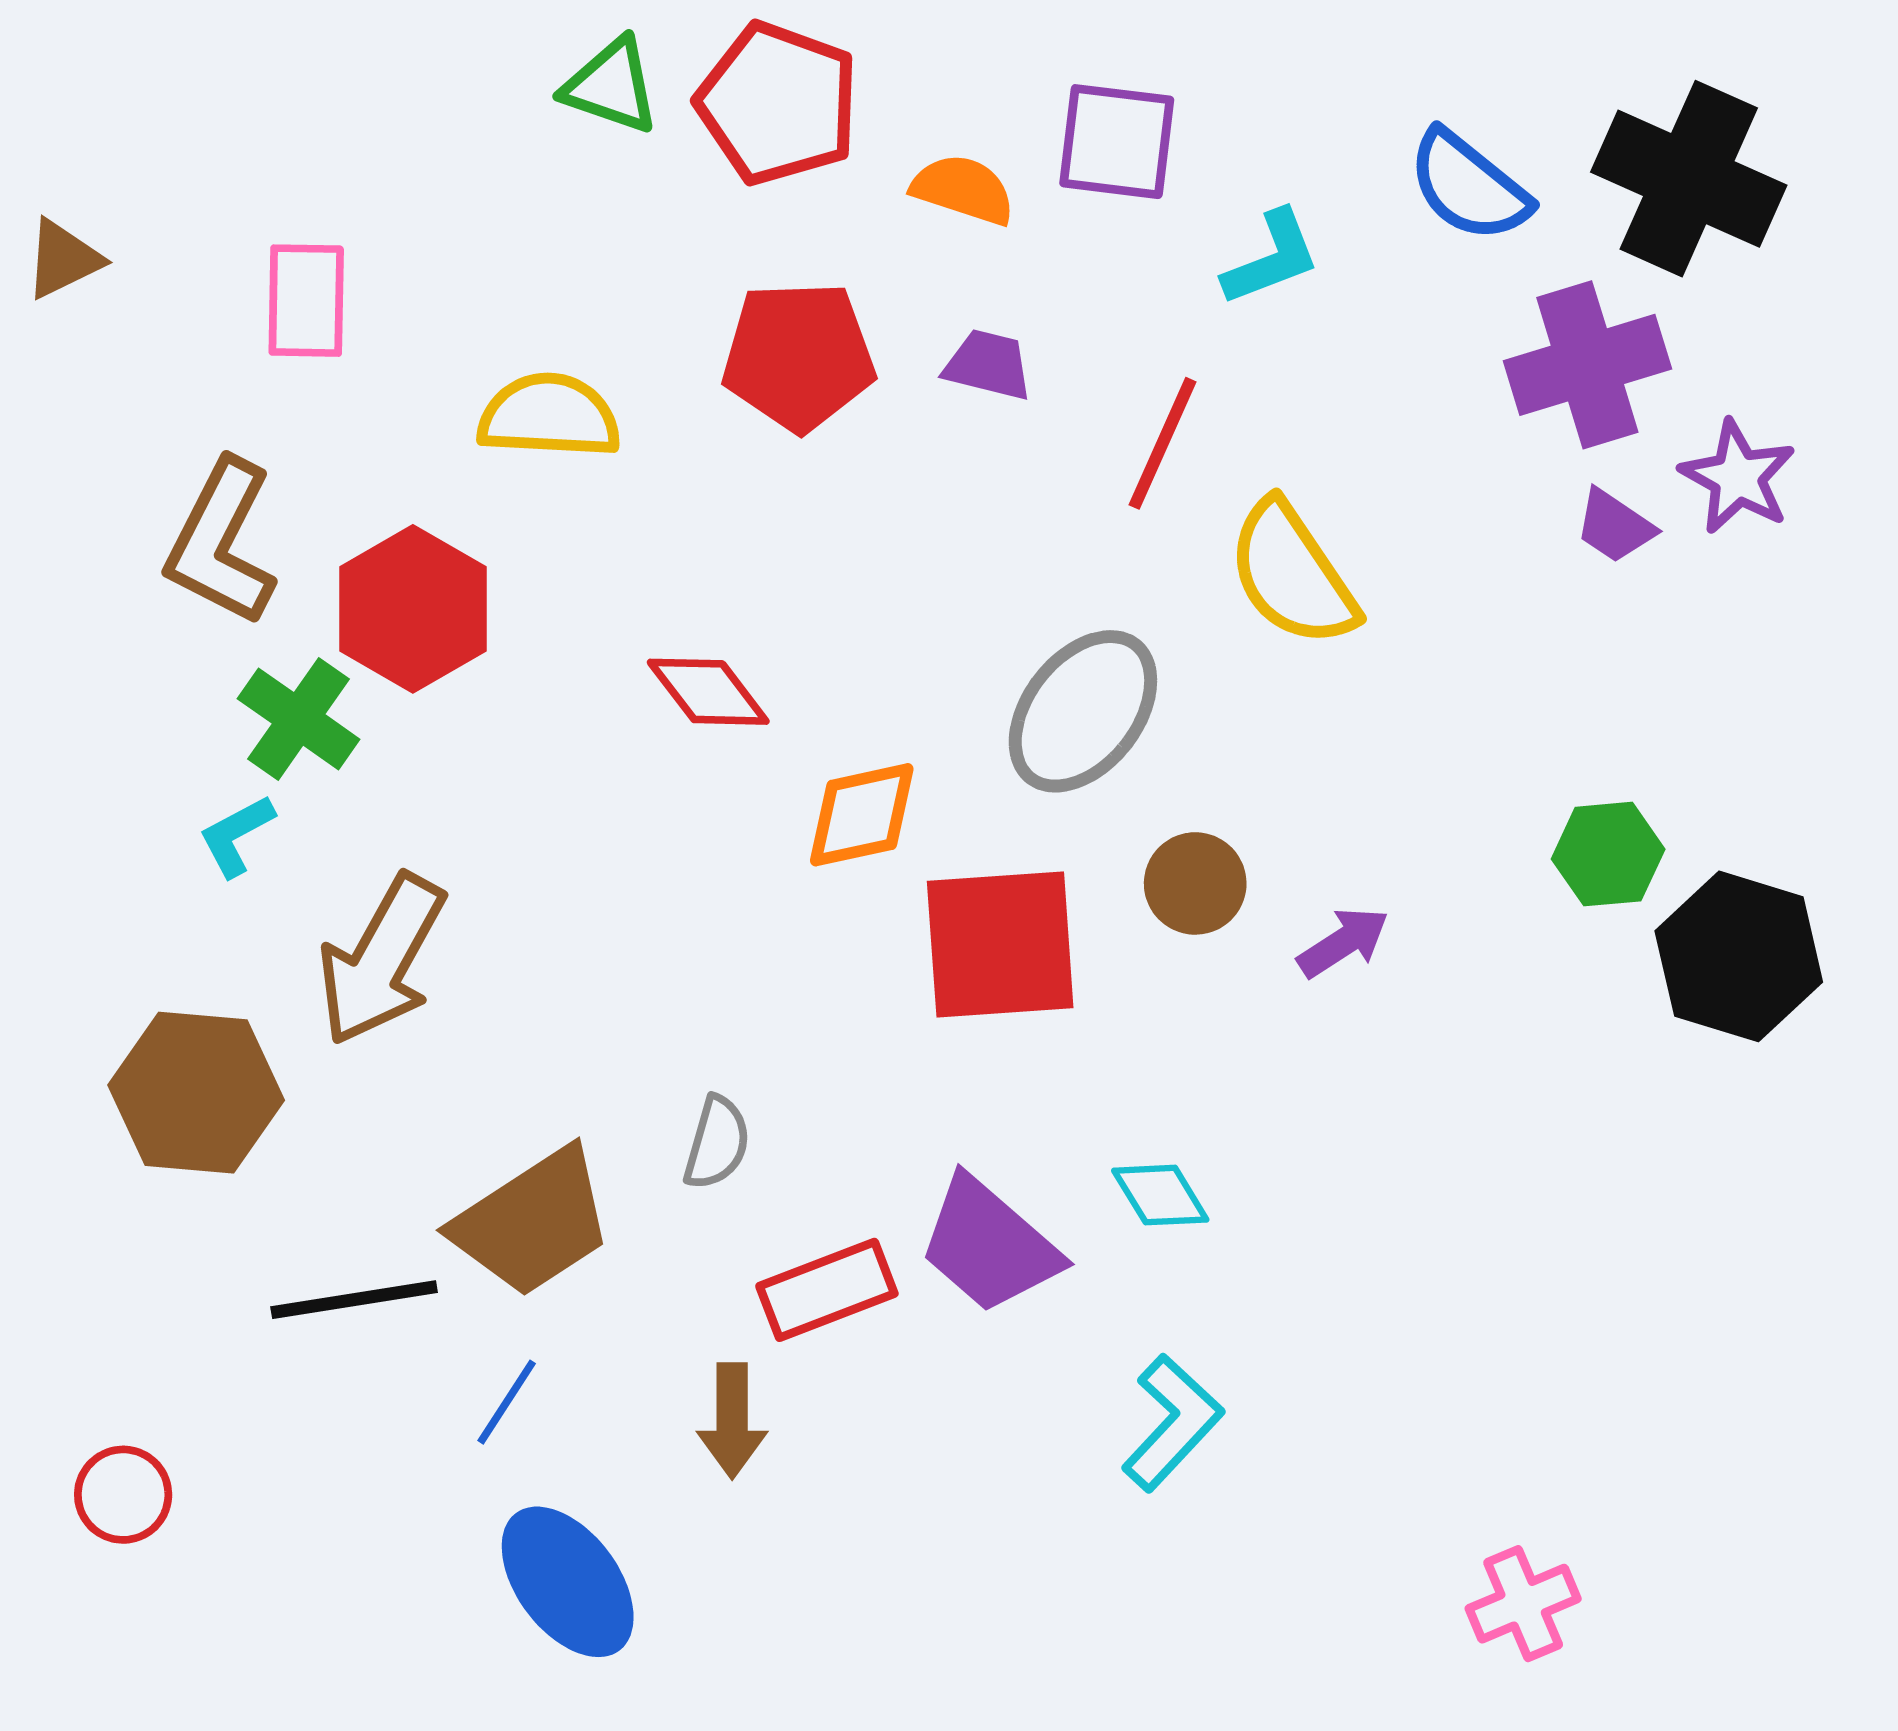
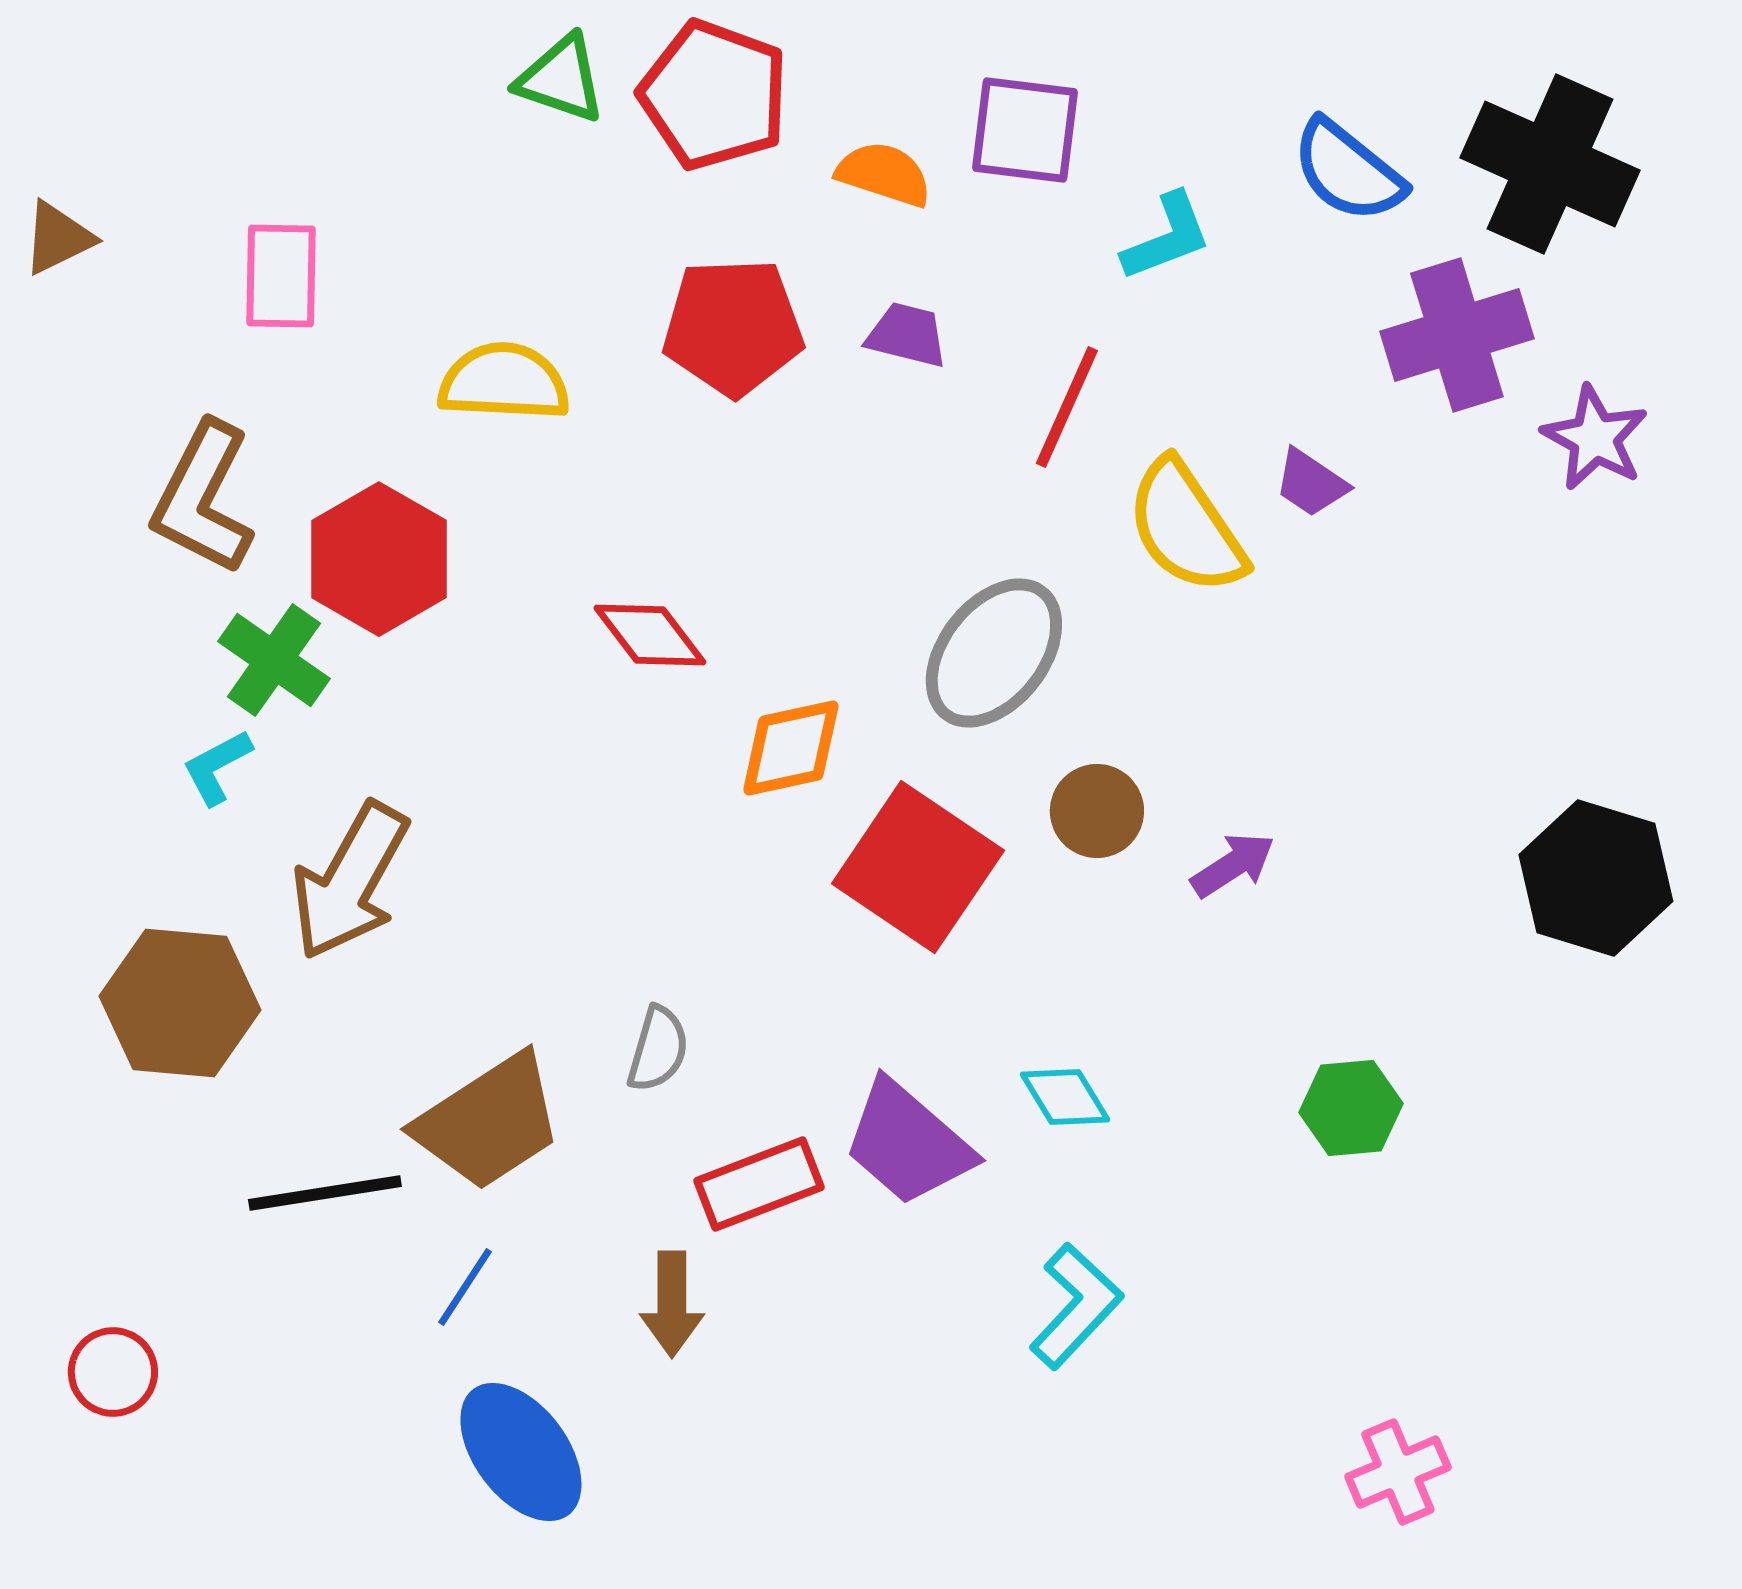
purple trapezoid: (1615, 526) -> (1311, 483), moved
green hexagon: (1608, 854) -> (1351, 1108), moved
red square: (1000, 944) -> (918, 867), turned 38

